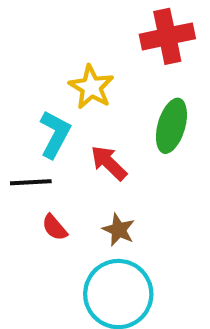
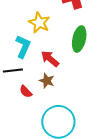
brown star: (119, 230) -> (47, 81), moved

